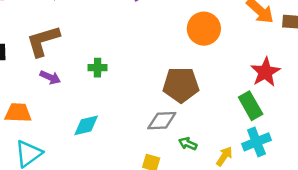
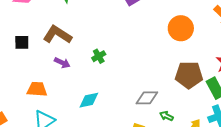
brown L-shape: (43, 41) -> (57, 35), turned 48
green cross: (98, 68) -> (99, 56), turned -32
brown pentagon: (181, 85) -> (189, 75), moved

